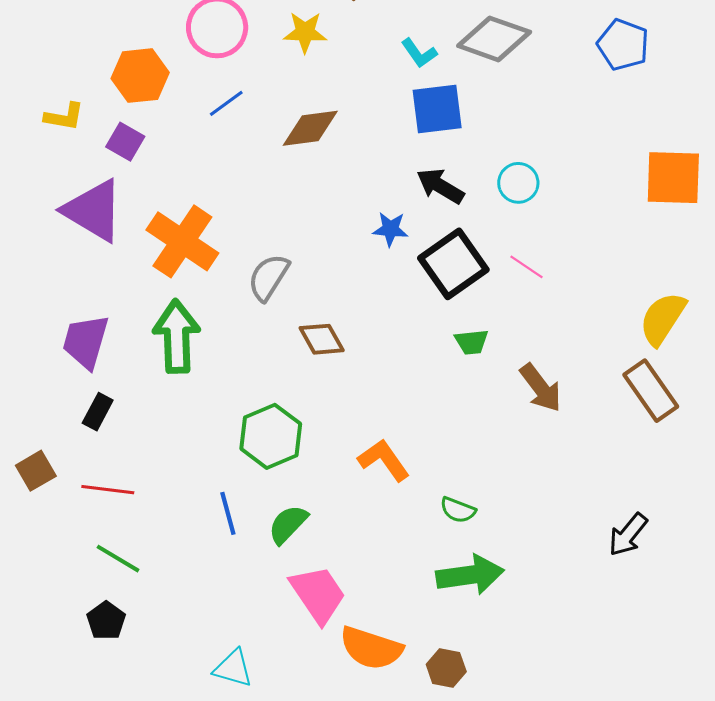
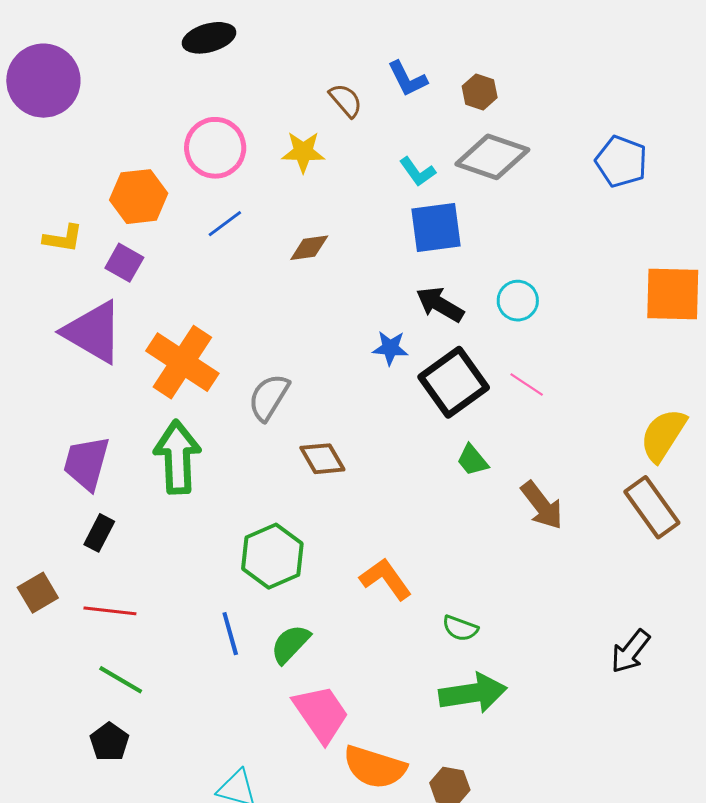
brown diamond: (310, 128) -> (309, 248), size x0.7
green trapezoid: (472, 342) -> (472, 460), turned 57

